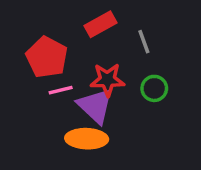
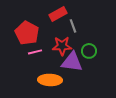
gray line: (144, 42) -> (73, 26), moved
purple triangle: (95, 106) -> (72, 62), moved, turned -35

